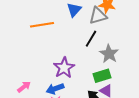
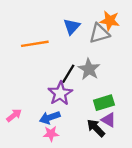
black line: (91, 39) -> (68, 74), moved
gray star: (109, 54) -> (89, 69), moved

